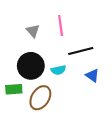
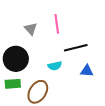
black circle: (31, 66) -> (16, 59), moved
blue triangle: (92, 75) -> (87, 71), turned -32

